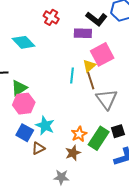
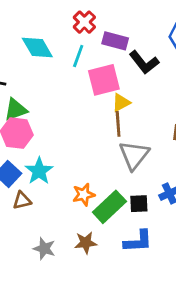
black L-shape: (96, 19) -> (144, 62), moved
purple rectangle: (83, 33) -> (115, 41), moved
pink square: (102, 54) -> (104, 80), moved
cyan line: (72, 76) -> (78, 56), moved
brown star: (73, 153) -> (86, 243), moved

